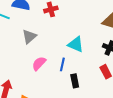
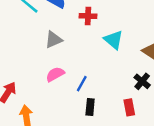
cyan triangle: (76, 44) -> (113, 40), moved

